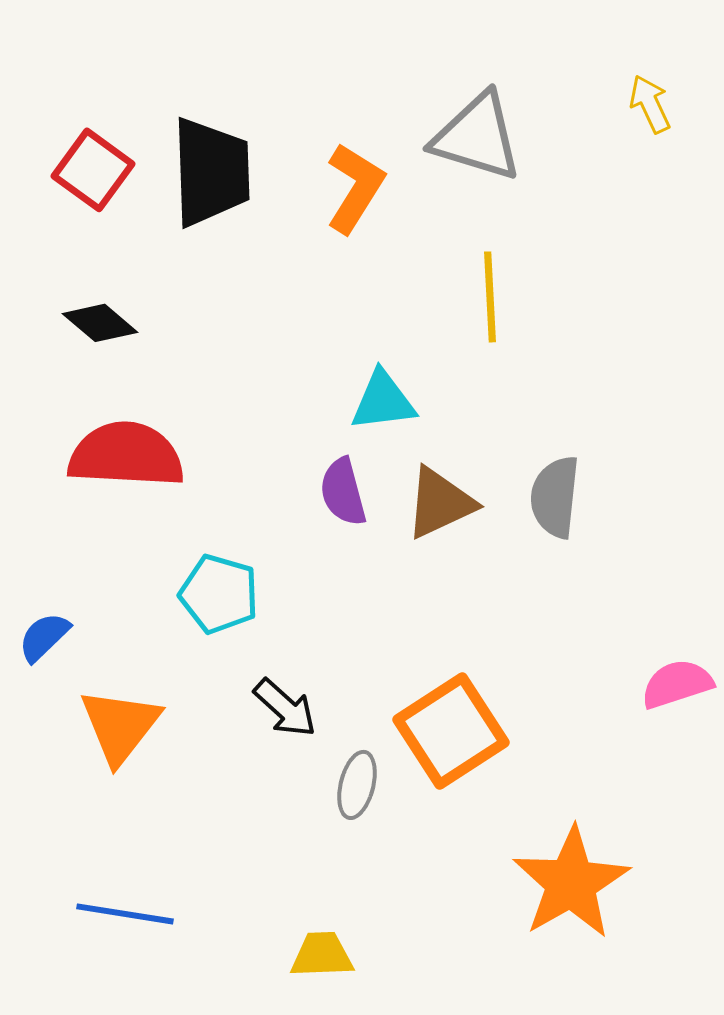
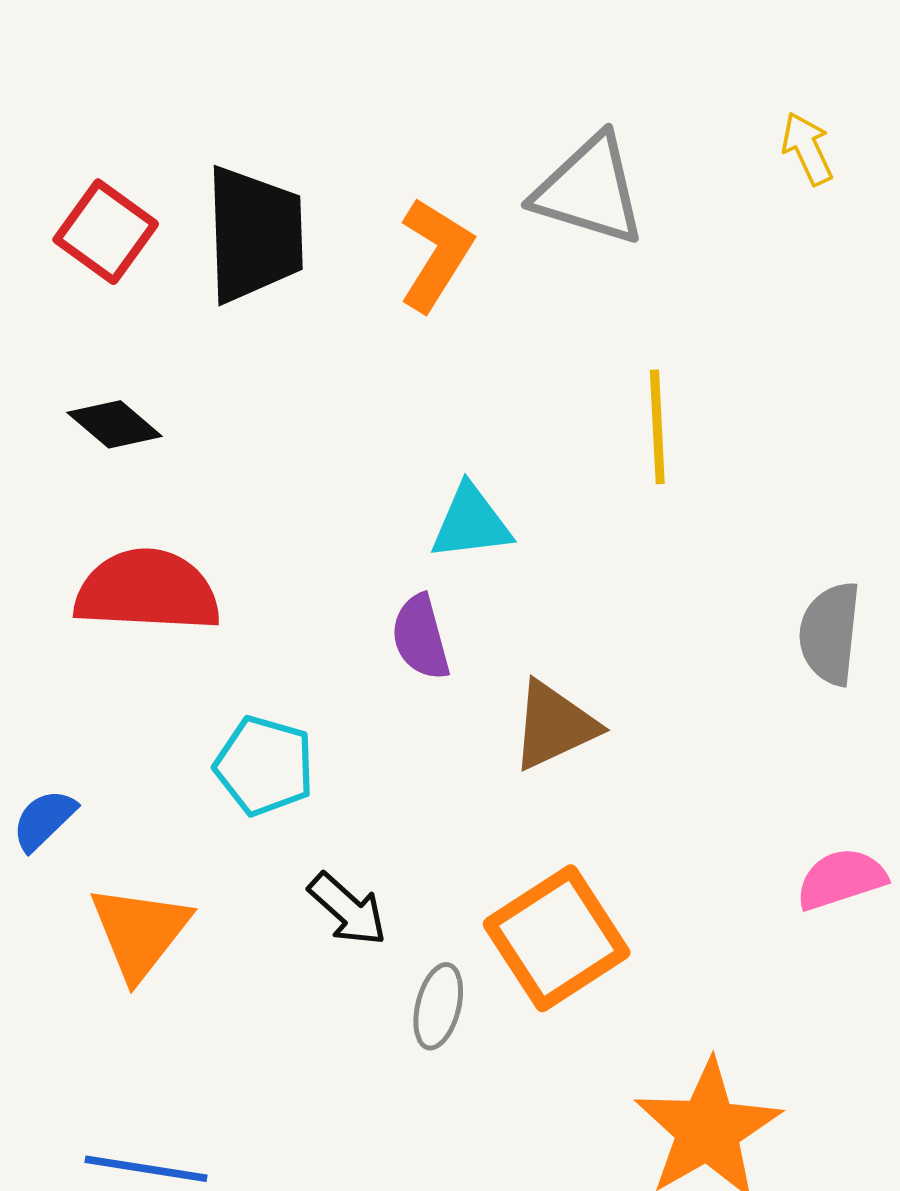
yellow line: (490, 297) -> (657, 427), moved
gray semicircle: (555, 497) -> (830, 633), moved
brown triangle: (440, 503) -> (554, 725), moved

